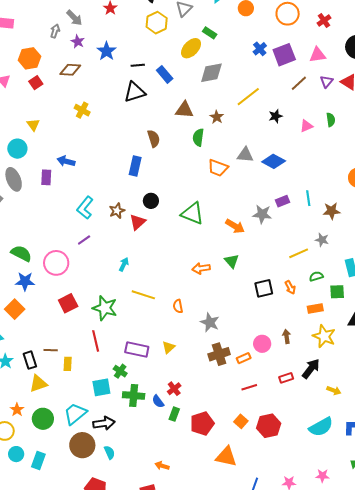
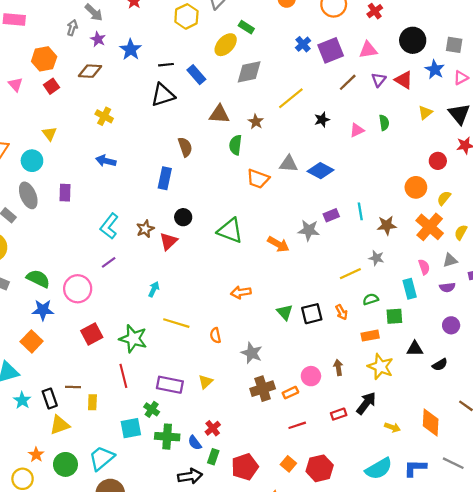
blue arrow: (66, 161) -> (106, 161), moved
green triangle: (232, 261) -> (285, 312), moved
black arrow: (104, 423) -> (190, 476), moved

